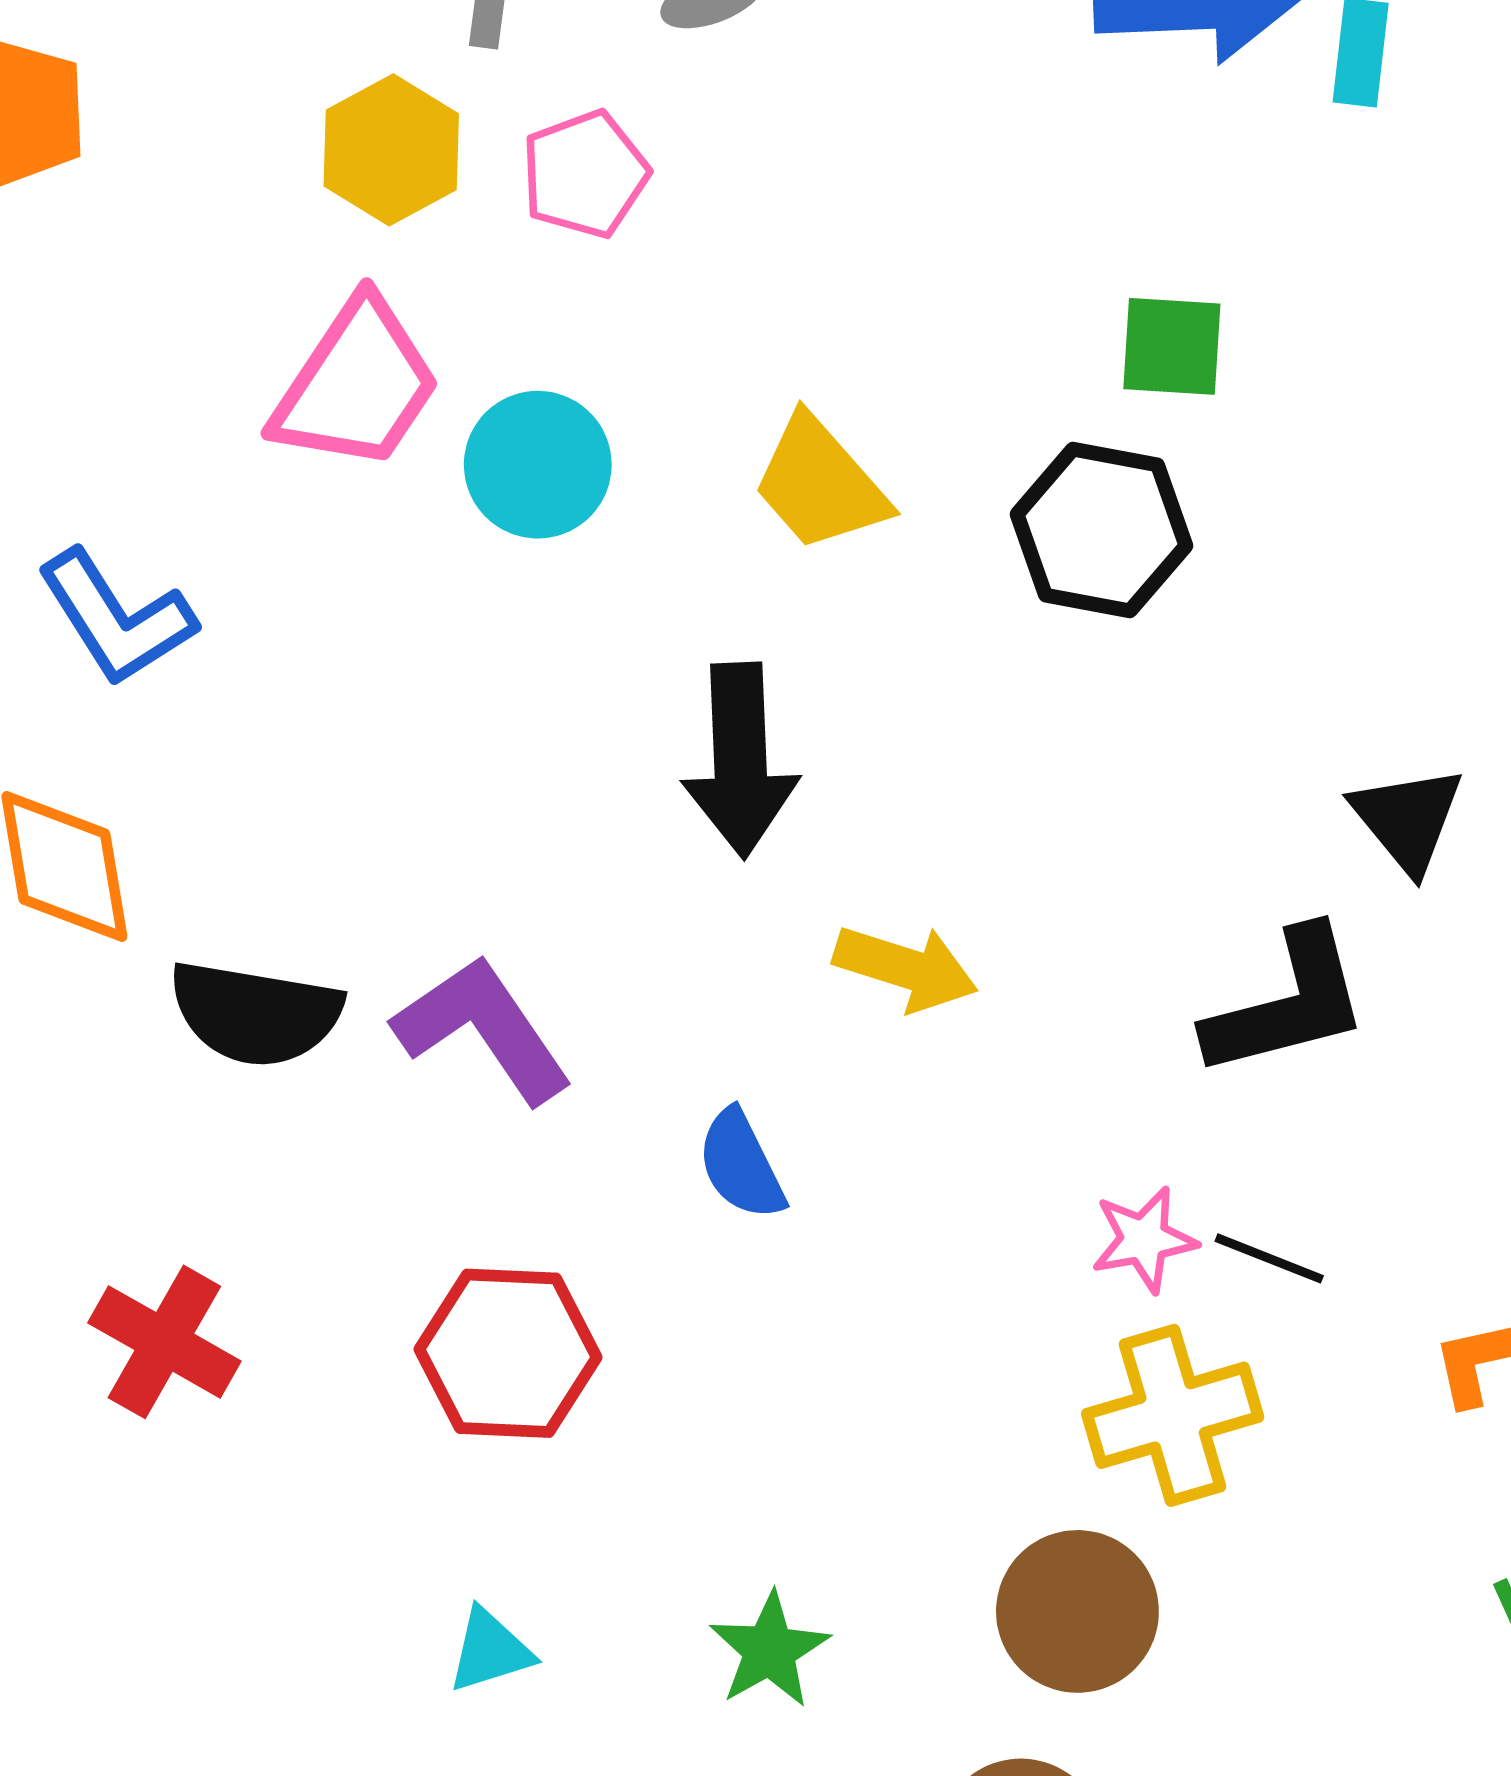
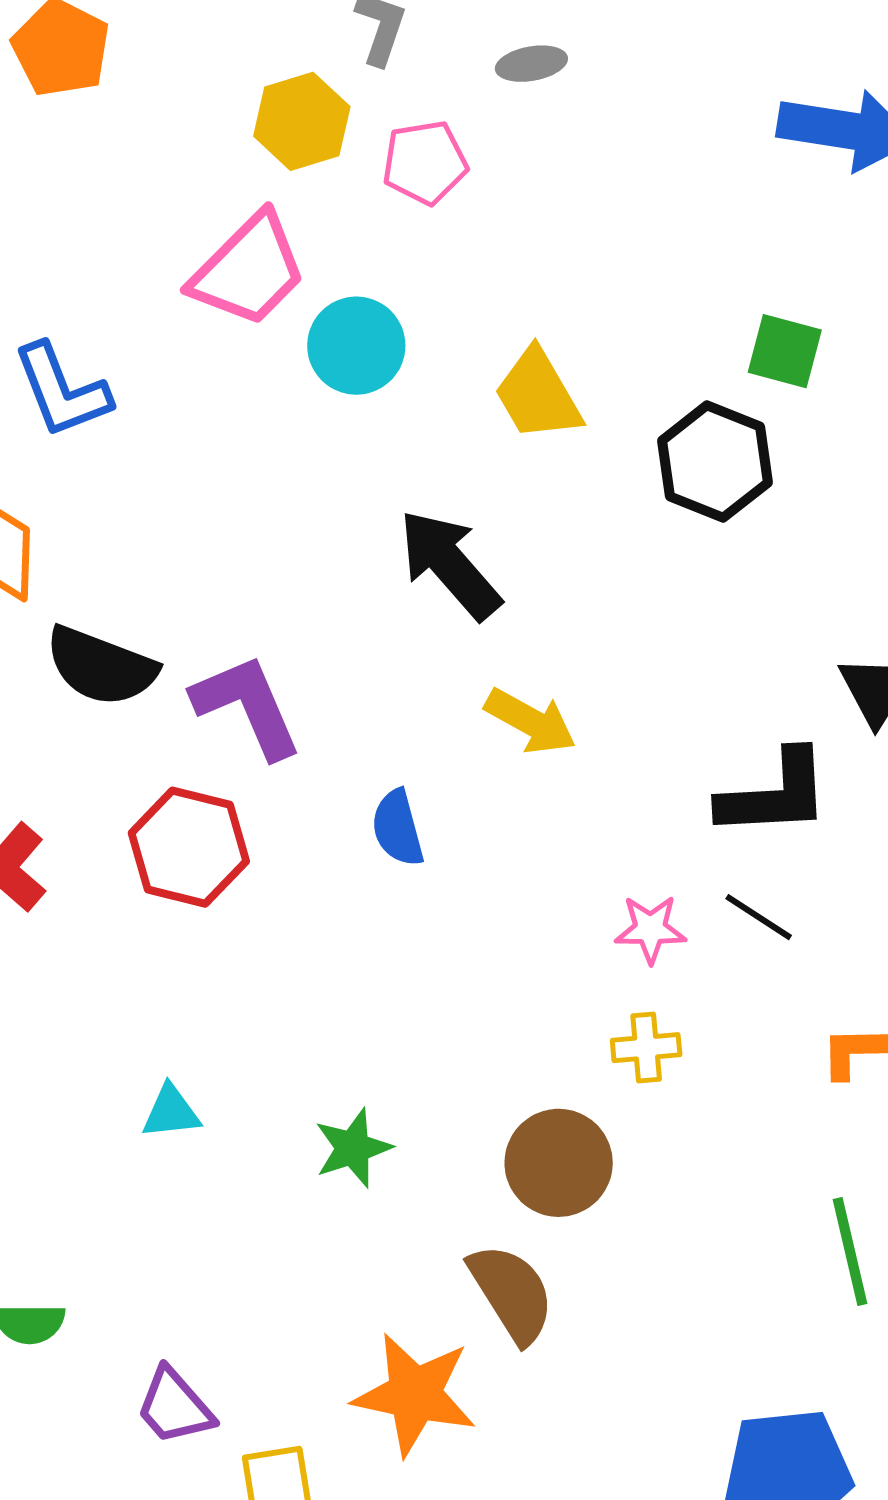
black arrow: (740, 760) -> (450, 564), turned 130
black line: (1269, 1258) -> (759, 917), moved
red hexagon: (508, 1353) -> (189, 847), moved
yellow cross: (1173, 1415) -> (646, 1048), size x0.6

